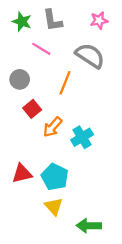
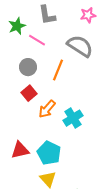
green star: (22, 22) -> (17, 26), moved, turned 30
gray circle: (20, 79) -> (28, 67), moved

